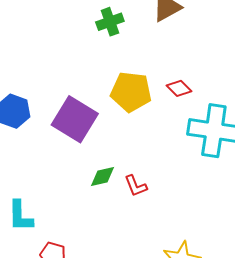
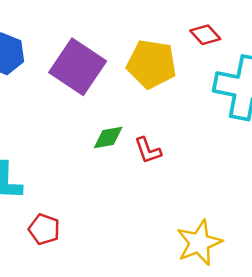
yellow pentagon: (131, 92) -> (152, 64), moved

